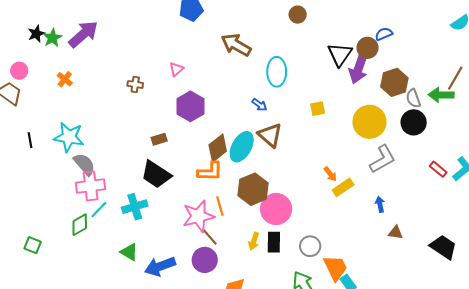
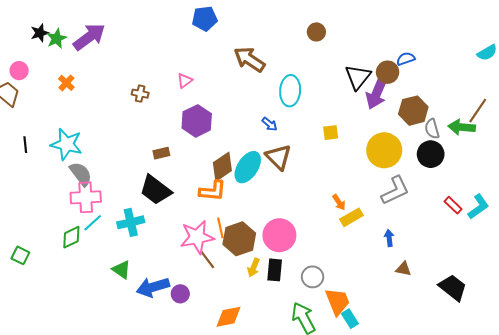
brown hexagon: (253, 189) -> (239, 239), moved
purple circle: (205, 260) -> (180, 294), moved, size x0.7

